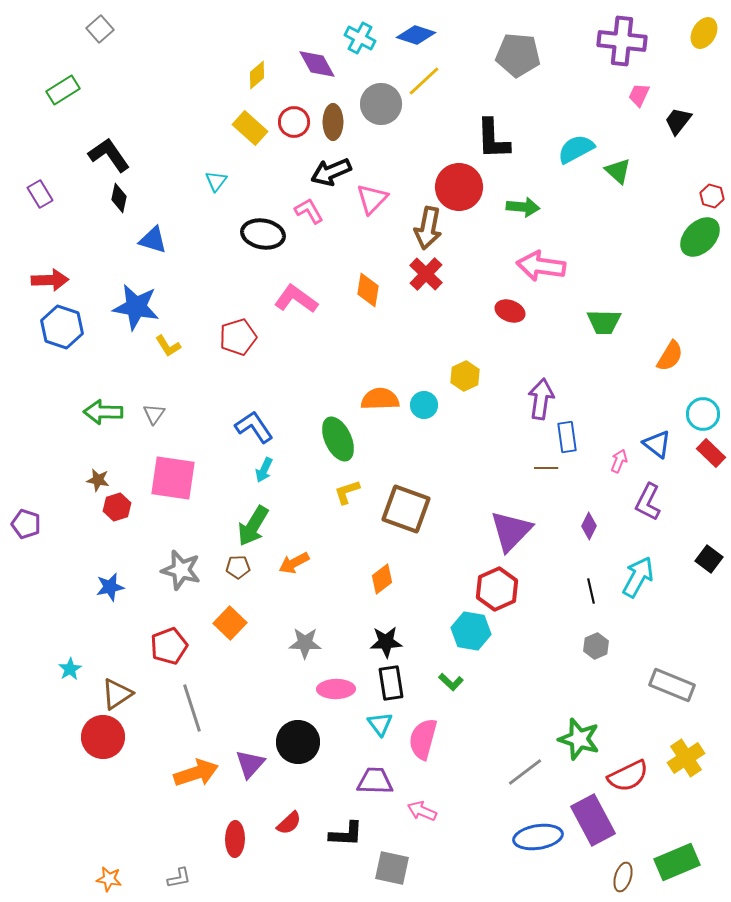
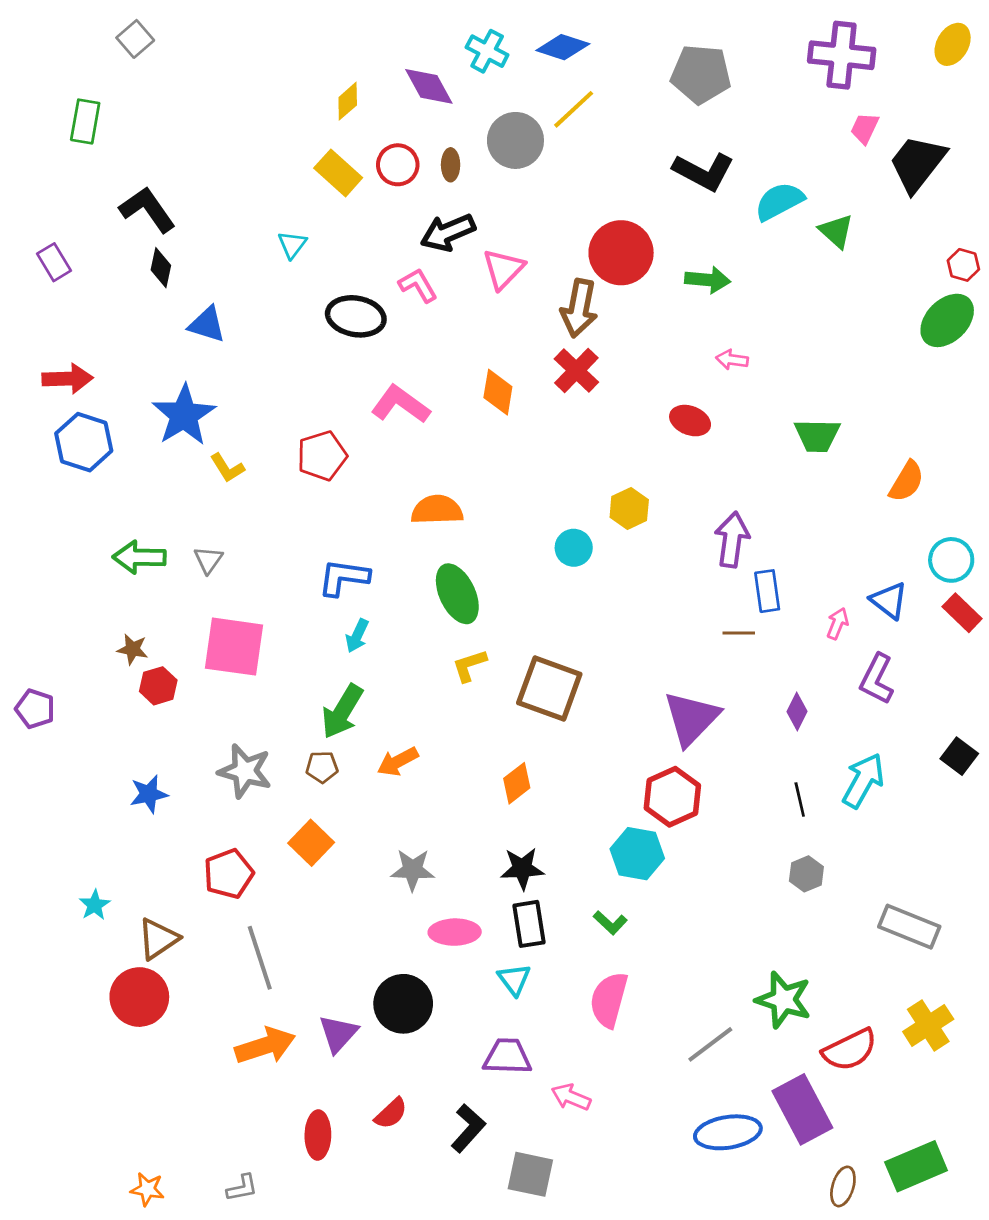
green rectangle: (63, 90) -> (85, 121), turned -48
black trapezoid: (678, 121) -> (917, 163), size x1.6
brown ellipse: (333, 122) -> (451, 165), size x0.7
black L-shape: (493, 139) -> (704, 172), moved, turned -60
pink arrow: (541, 266) -> (732, 360), size x0.5
blue star: (136, 307) -> (184, 415), turned 30
orange semicircle: (380, 399) -> (437, 510), moved
blue L-shape: (254, 427) -> (344, 578), turned -48
pink semicircle: (423, 739) -> (609, 1000), moved
black L-shape: (346, 834) -> (468, 1128), turned -51

